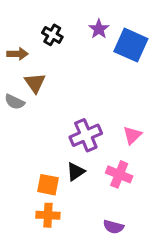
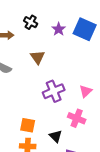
purple star: (99, 29) -> (59, 29), moved
brown triangle: (35, 83) -> (38, 57), moved
black triangle: (76, 172) -> (56, 136), moved, turned -40

